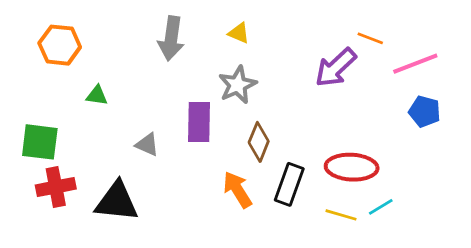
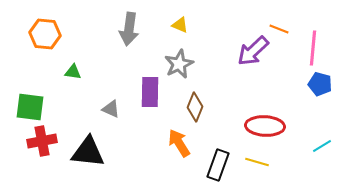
pink line: (415, 64) -> (313, 48), turned -64
black rectangle: (289, 184) -> (218, 165), moved
cyan line: (381, 207) -> (322, 146), moved

